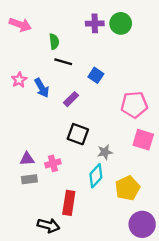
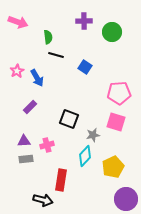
green circle: (121, 23) -> (112, 32), moved
purple rectangle: (71, 99) -> (30, 107), moved
pink square: (143, 140) -> (116, 122), moved

